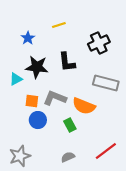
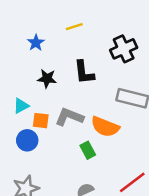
black star: (37, 67) -> (47, 79), size x0.7
cyan triangle: (16, 79) -> (21, 106), moved
blue circle: (38, 120) -> (27, 140), moved

